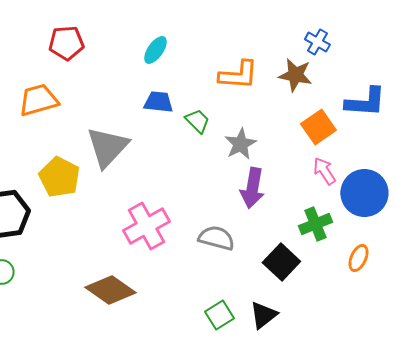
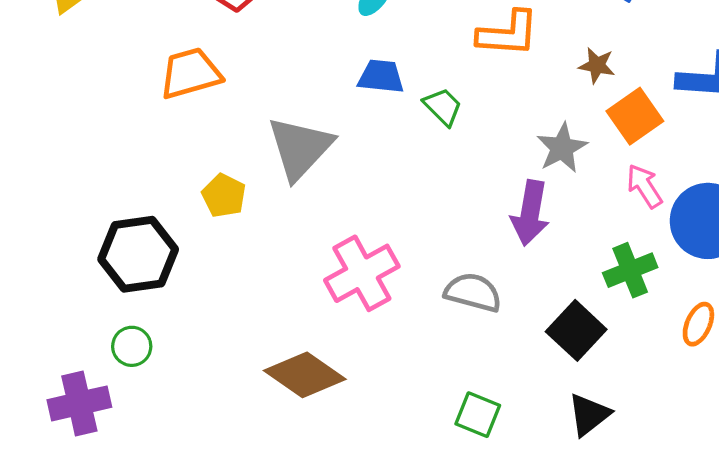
brown star: (295, 75) -> (597, 65), moved, size x0.7
gray star: (240, 144) -> (562, 148), moved
yellow pentagon: (59, 177) -> (224, 196), size x0.7
green square: (219, 315) -> (478, 415), turned -36
black triangle: (263, 315) -> (589, 415), moved

